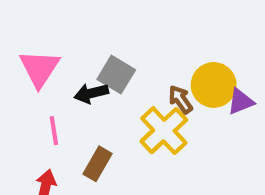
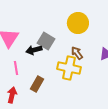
yellow circle: (214, 85) -> (78, 23), moved
yellow cross: (164, 131) -> (69, 68), turned -35

